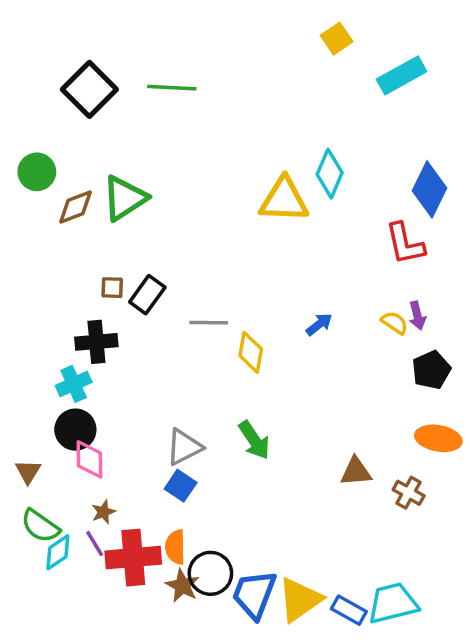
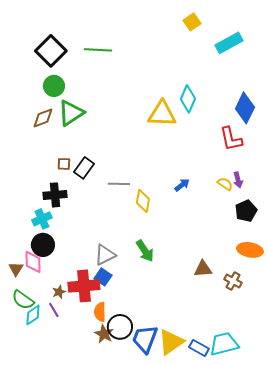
green circle: (37, 172) -> (54, 86), moved
pink diamond: (89, 459) -> (33, 262), moved
red cross: (133, 558) -> (84, 286), moved

